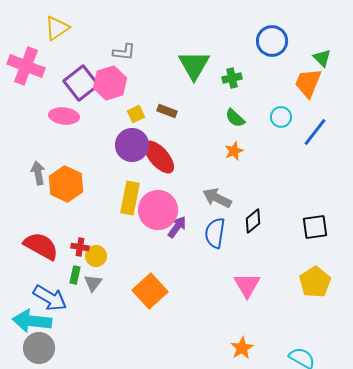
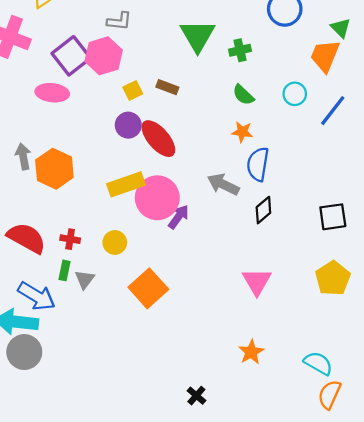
purple circle: (132, 145) -> (128, 125), size x0.7
orange star: (234, 151) -> (242, 132), turned 30
yellow rectangle: (130, 198) -> (126, 184), turned 60
blue semicircle: (215, 233) -> (258, 164), moved
yellow circle: (96, 256) -> (115, 242), moved

